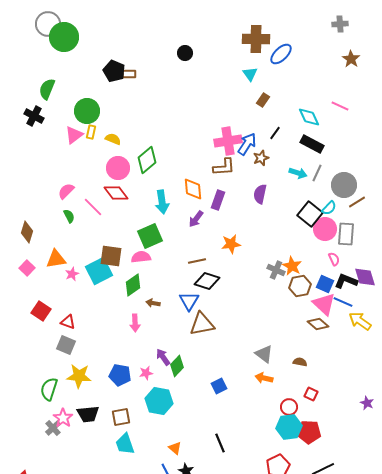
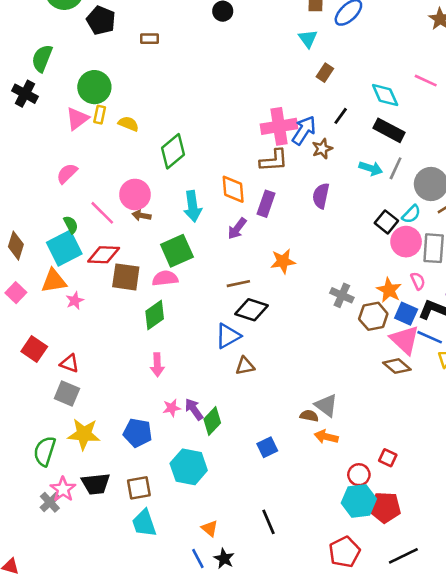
black pentagon: (114, 71) -> (101, 20), moved
pink circle: (118, 168) -> (135, 194), moved
pink semicircle: (66, 191) -> (67, 174), moved
red diamond: (116, 193) -> (104, 255), moved, turned -50
black square: (310, 214) -> (386, 222), size x0.7
orange star: (292, 266) -> (389, 290), moved
cyan square: (99, 271) -> (64, 248), moved
blue triangle: (189, 301) -> (228, 336), turned 30
brown arrow: (153, 303) -> (142, 215), moved
brown triangle: (202, 324) -> (245, 366), size x0.6
brown semicircle: (300, 362) -> (309, 416), moved
pink star: (146, 373) -> (172, 408), moved

